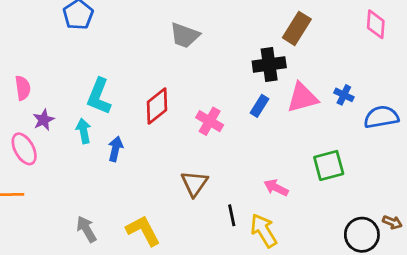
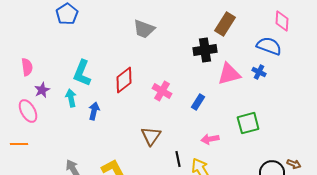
blue rectangle: (259, 106) -> (198, 102), moved
blue semicircle: (381, 117) -> (269, 46), moved, turned 30
pink arrow: (276, 188) -> (210, 139), turned -36

